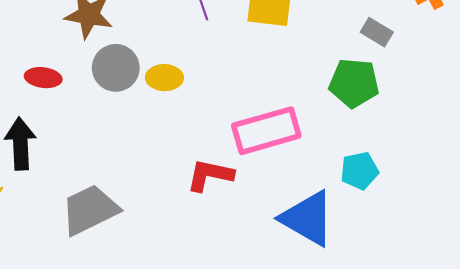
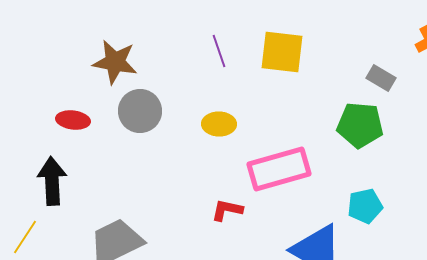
yellow ellipse: (164, 78) -> (219, 124), moved
red L-shape: (210, 175) -> (227, 210), size x0.7

